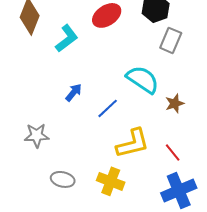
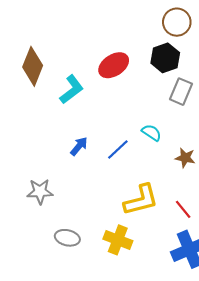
cyan semicircle: (143, 79) -> (152, 133), size x0.6
brown star: (175, 103) -> (185, 158), turned 30
blue line: (108, 108) -> (118, 149), moved

